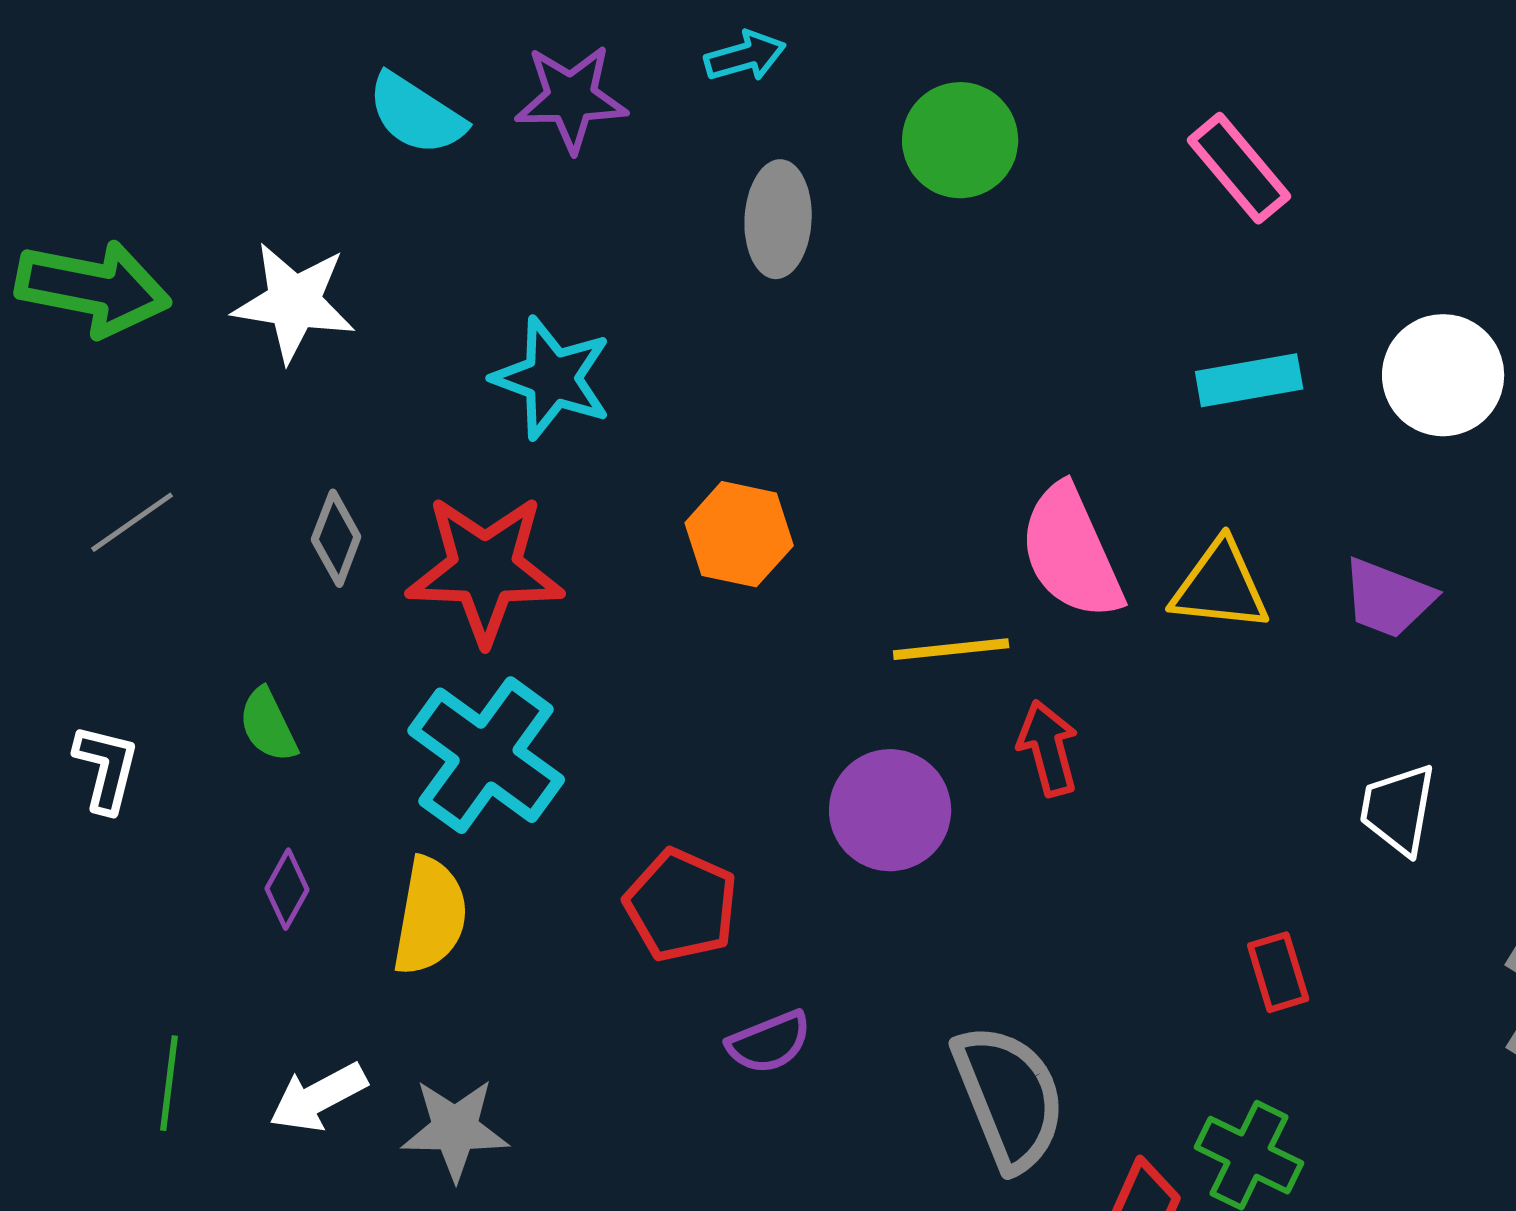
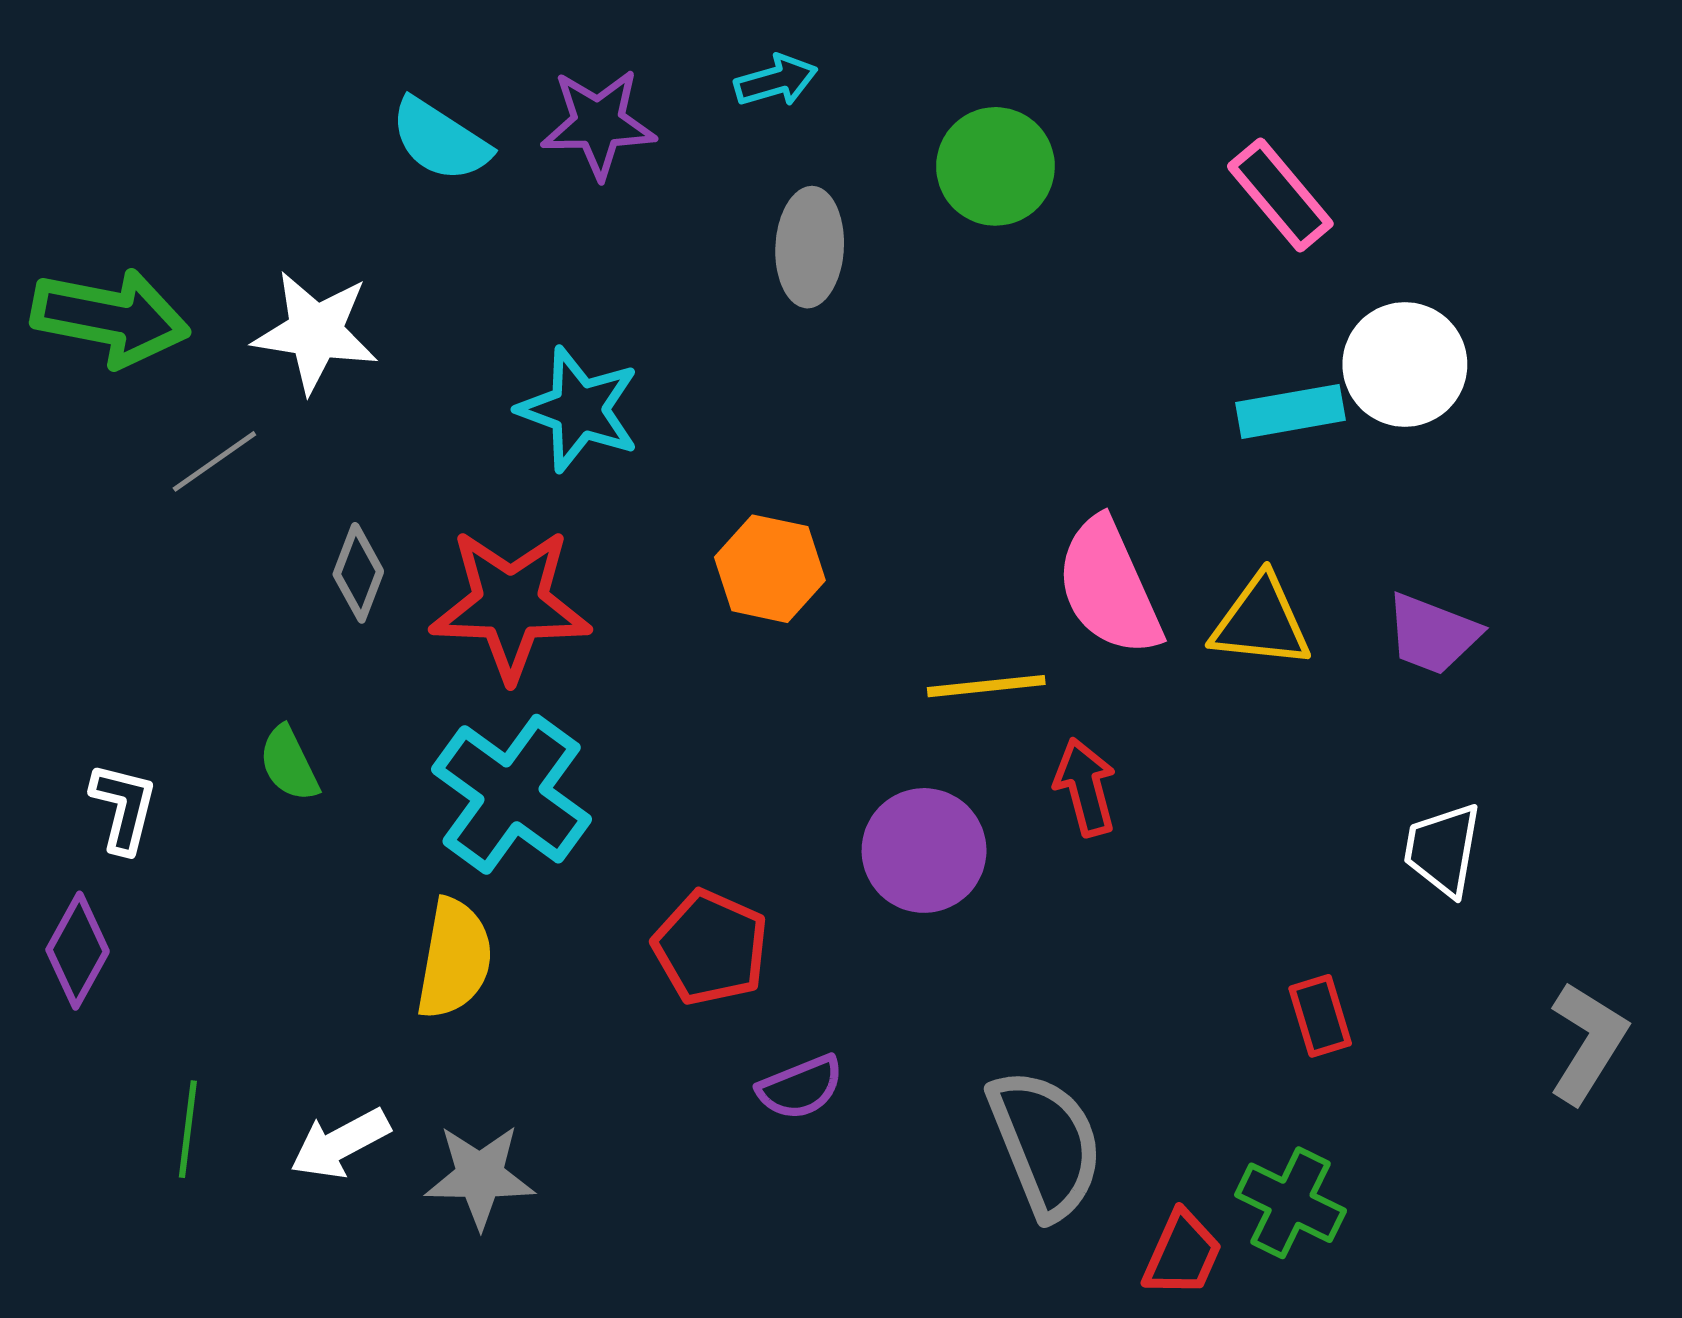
white circle: (1443, 375) -> (1405, 364), moved
gray line: (132, 522) -> (214, 461), moved
purple diamond: (287, 889) -> (78, 951), moved, size x1.4

